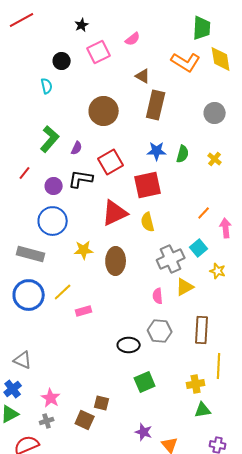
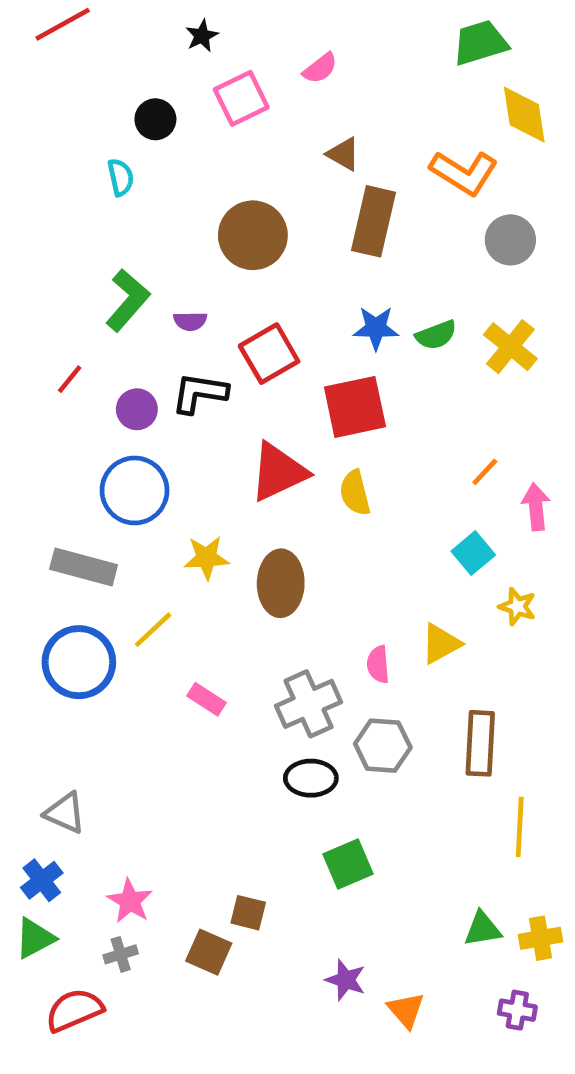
green trapezoid: (202, 28) -> (480, 43), turned -110
orange L-shape: (186, 62) -> (464, 173), moved
purple semicircle: (77, 148) -> (190, 321), turned 64
green semicircle: (183, 154) -> (436, 335), turned 54
yellow cross: (215, 159) -> (510, 347), size x1.6
gray cross: (171, 259) -> (309, 704), moved
yellow line: (63, 292) -> (153, 630), moved
pink rectangle: (84, 311) -> (206, 699), turned 49
yellow cross: (196, 384) -> (541, 938), moved

